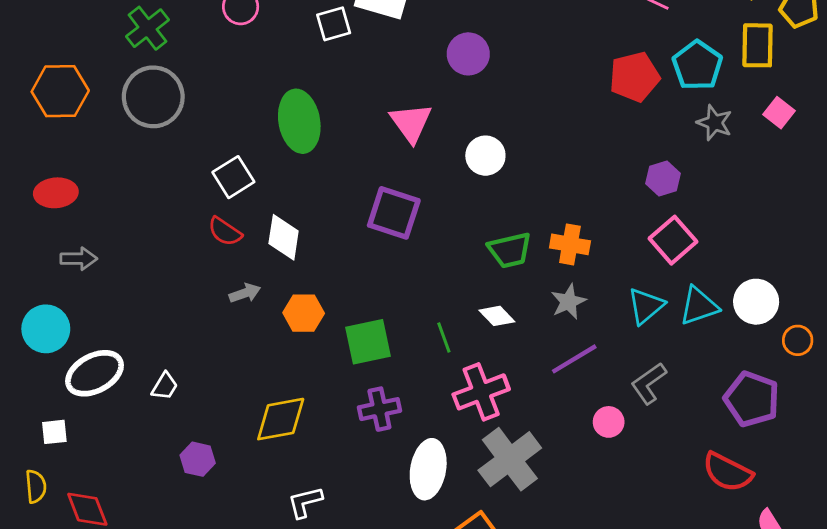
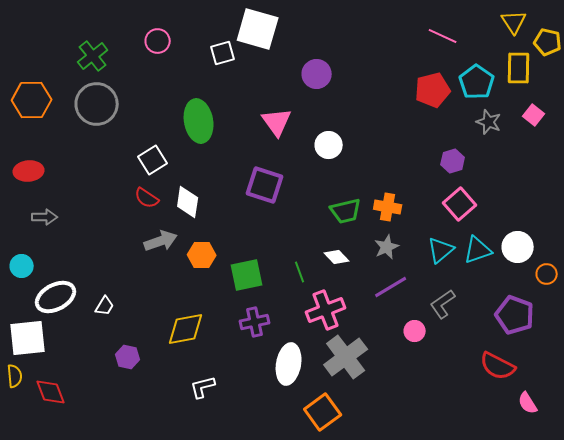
gray arrow: (245, 293) -> (161, 241), size x1.5
cyan circle: (46, 329) -> (22, 266), size x0.7
white square: (54, 432) -> (28, 338), size x2.0

